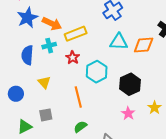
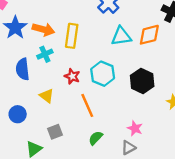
yellow rectangle: (76, 34) -> (72, 36), turned -50
red star: (73, 58) -> (72, 76), moved
pink star: (128, 113) -> (135, 128), moved

